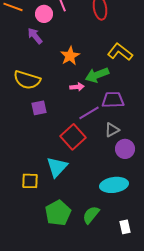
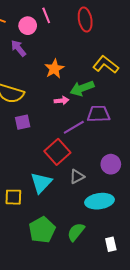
gray triangle: (112, 130) -> (77, 177), moved

